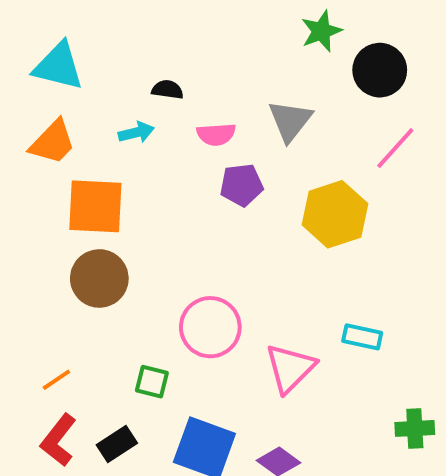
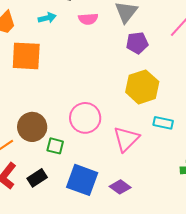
purple pentagon: (241, 185) -> (137, 43), moved
yellow hexagon: (335, 214) -> (142, 87), moved
brown circle: (99, 278) -> (32, 127), moved

